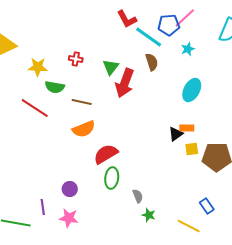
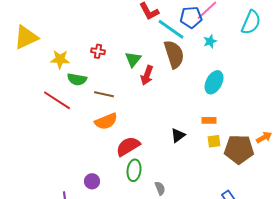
brown semicircle: (152, 62) -> (174, 54), size x1.6
red arrow: (125, 83) -> (147, 75), size x0.7
black triangle: (176, 134) -> (178, 135), moved

